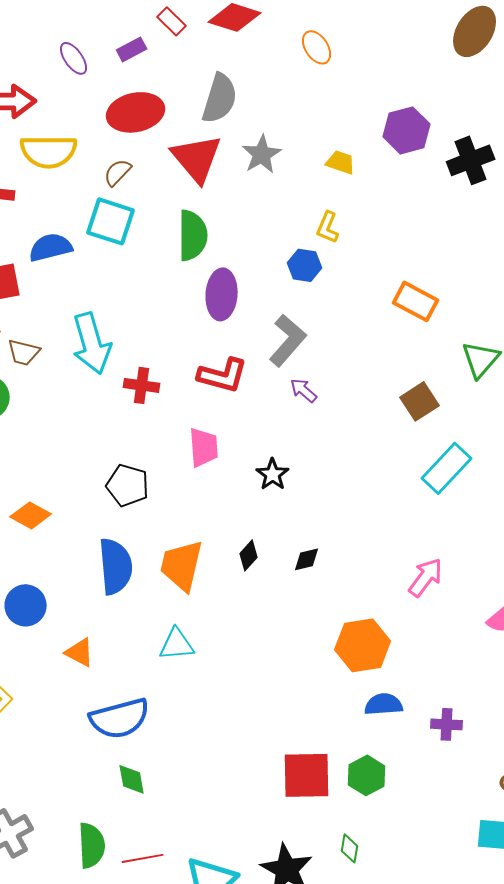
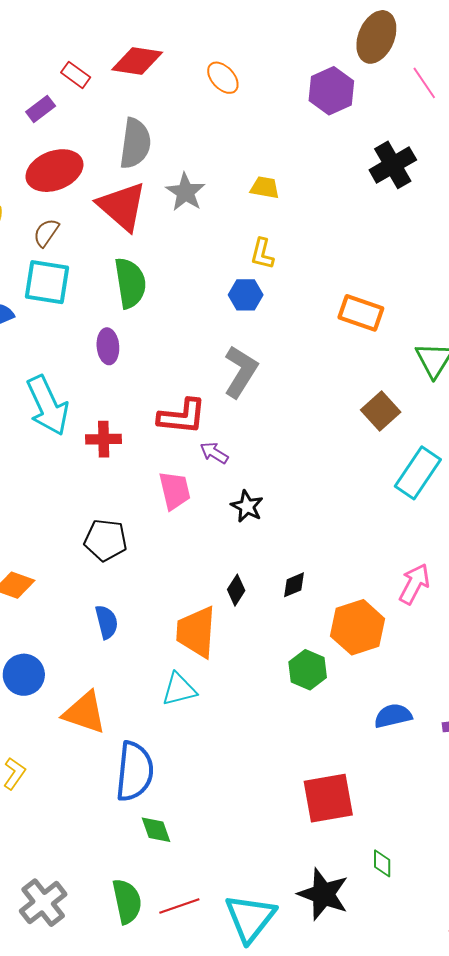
purple hexagon: (407, 130) -> (331, 91), moved
purple ellipse: (222, 294) -> (108, 346), moved, size x0.7
purple arrow: (304, 390) -> (214, 453), moved
orange trapezoid: (182, 565) -> (196, 632), moved
blue semicircle: (116, 566) -> (107, 622), size x0.6
orange hexagon: (363, 645) -> (358, 627), moved
orange triangle: (80, 652) -> (85, 713), size x1.5
blue semicircle: (120, 718) -> (135, 771), turned -60
green hexagon: (367, 775) -> (308, 670), moved

